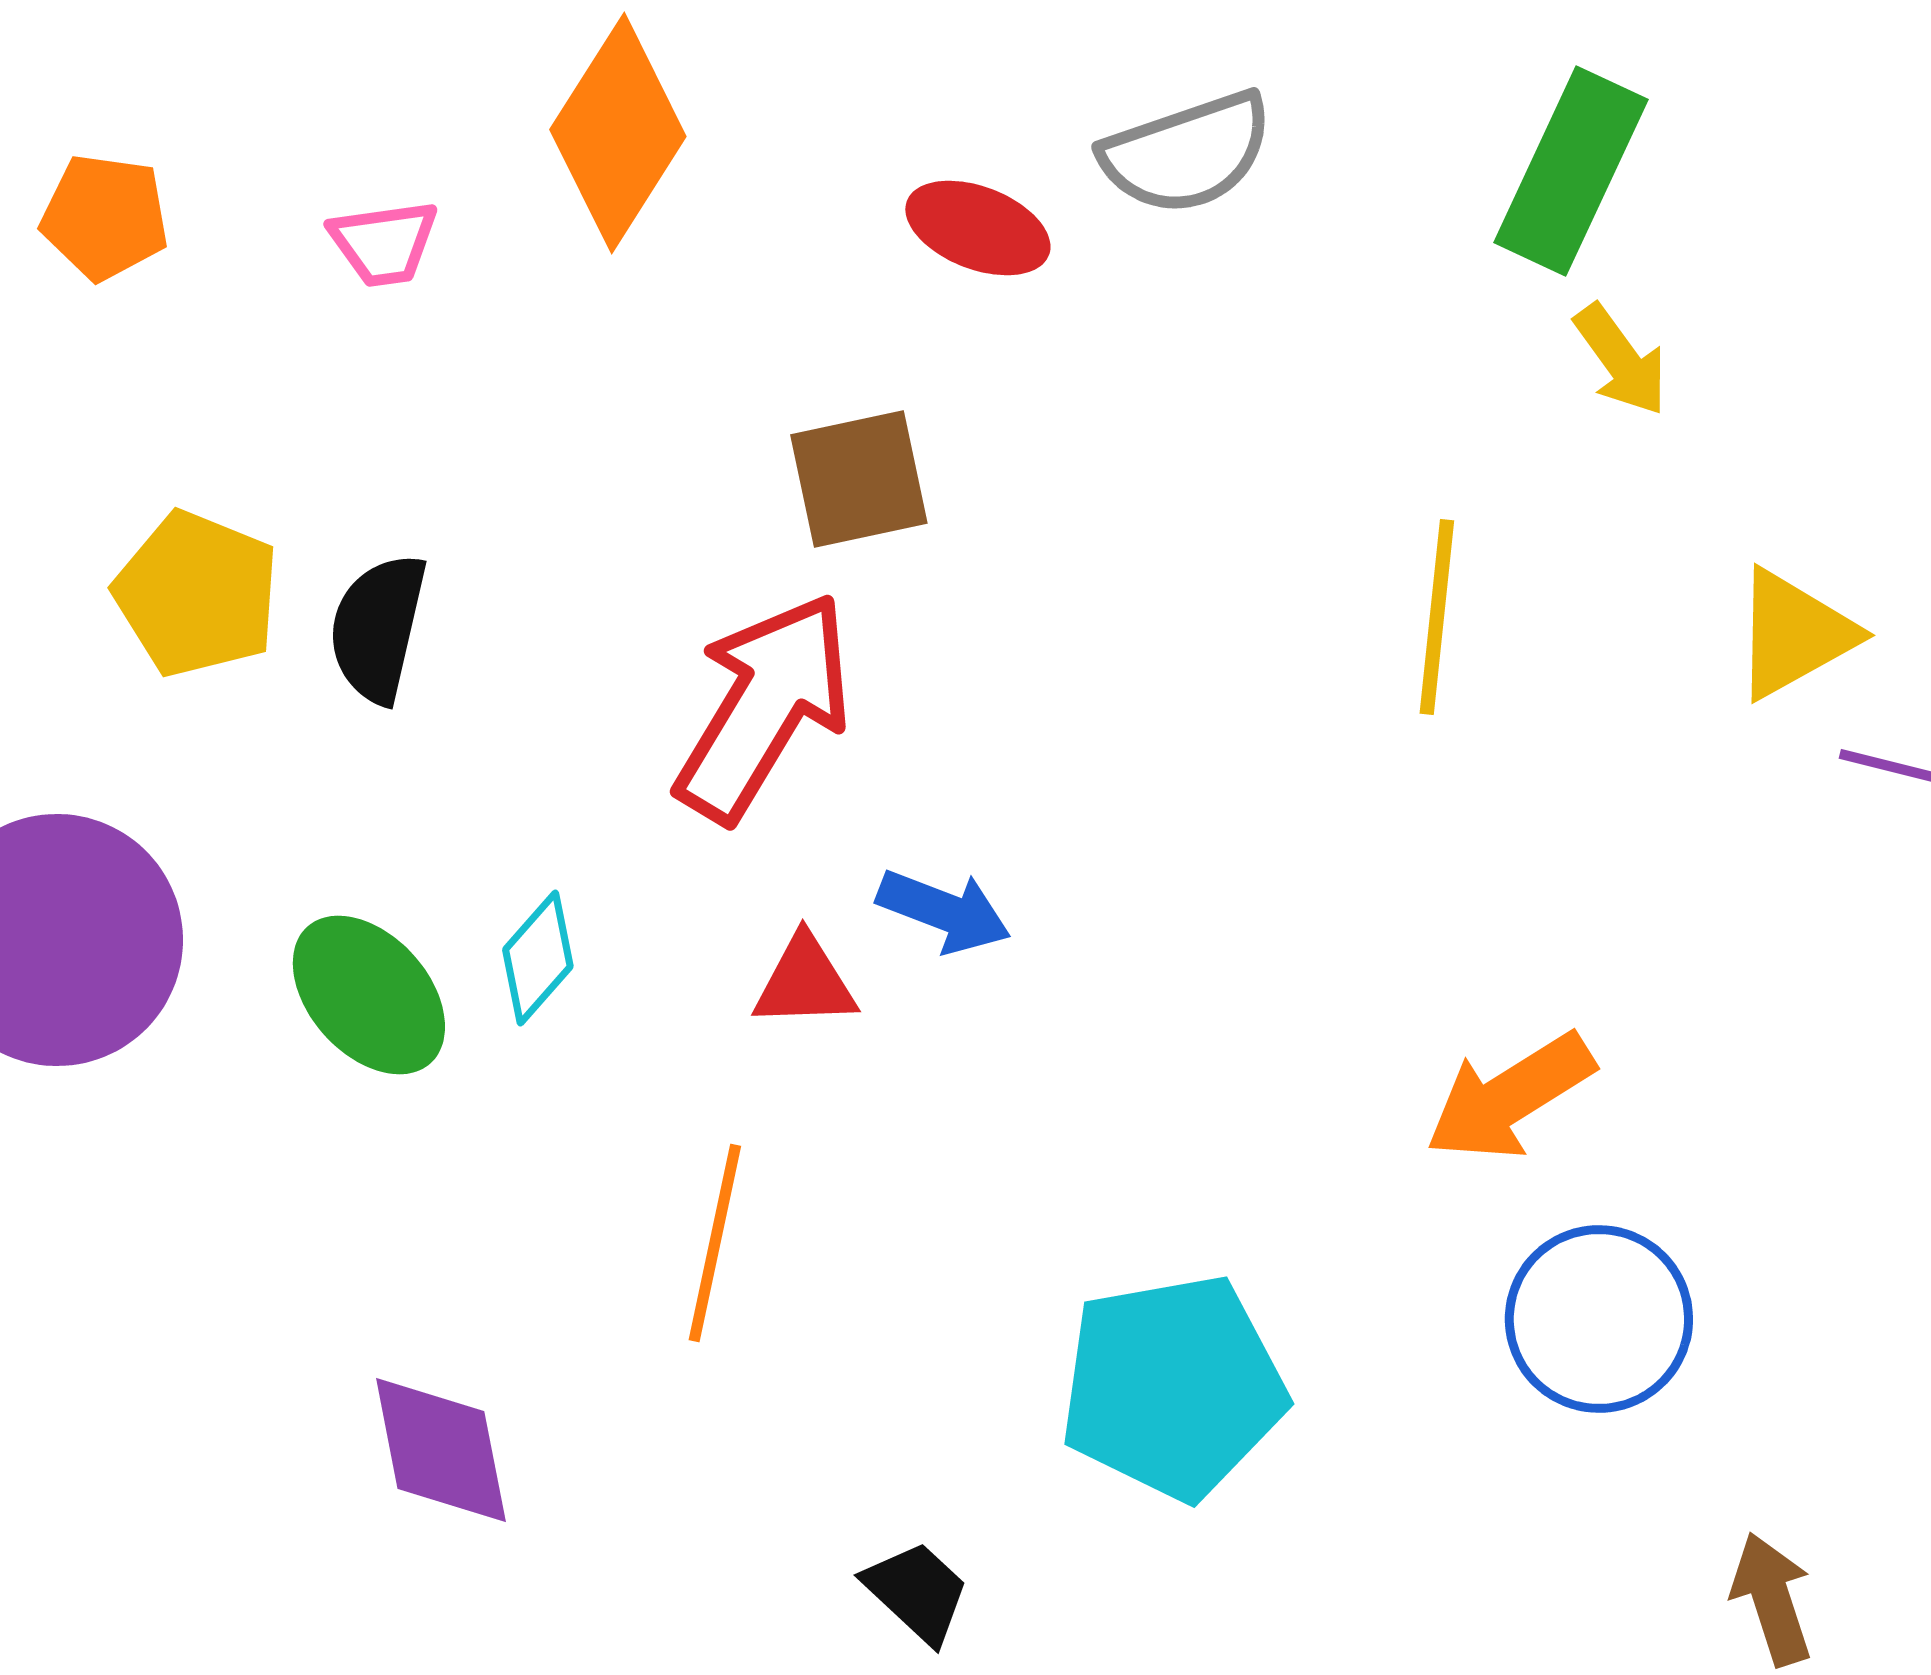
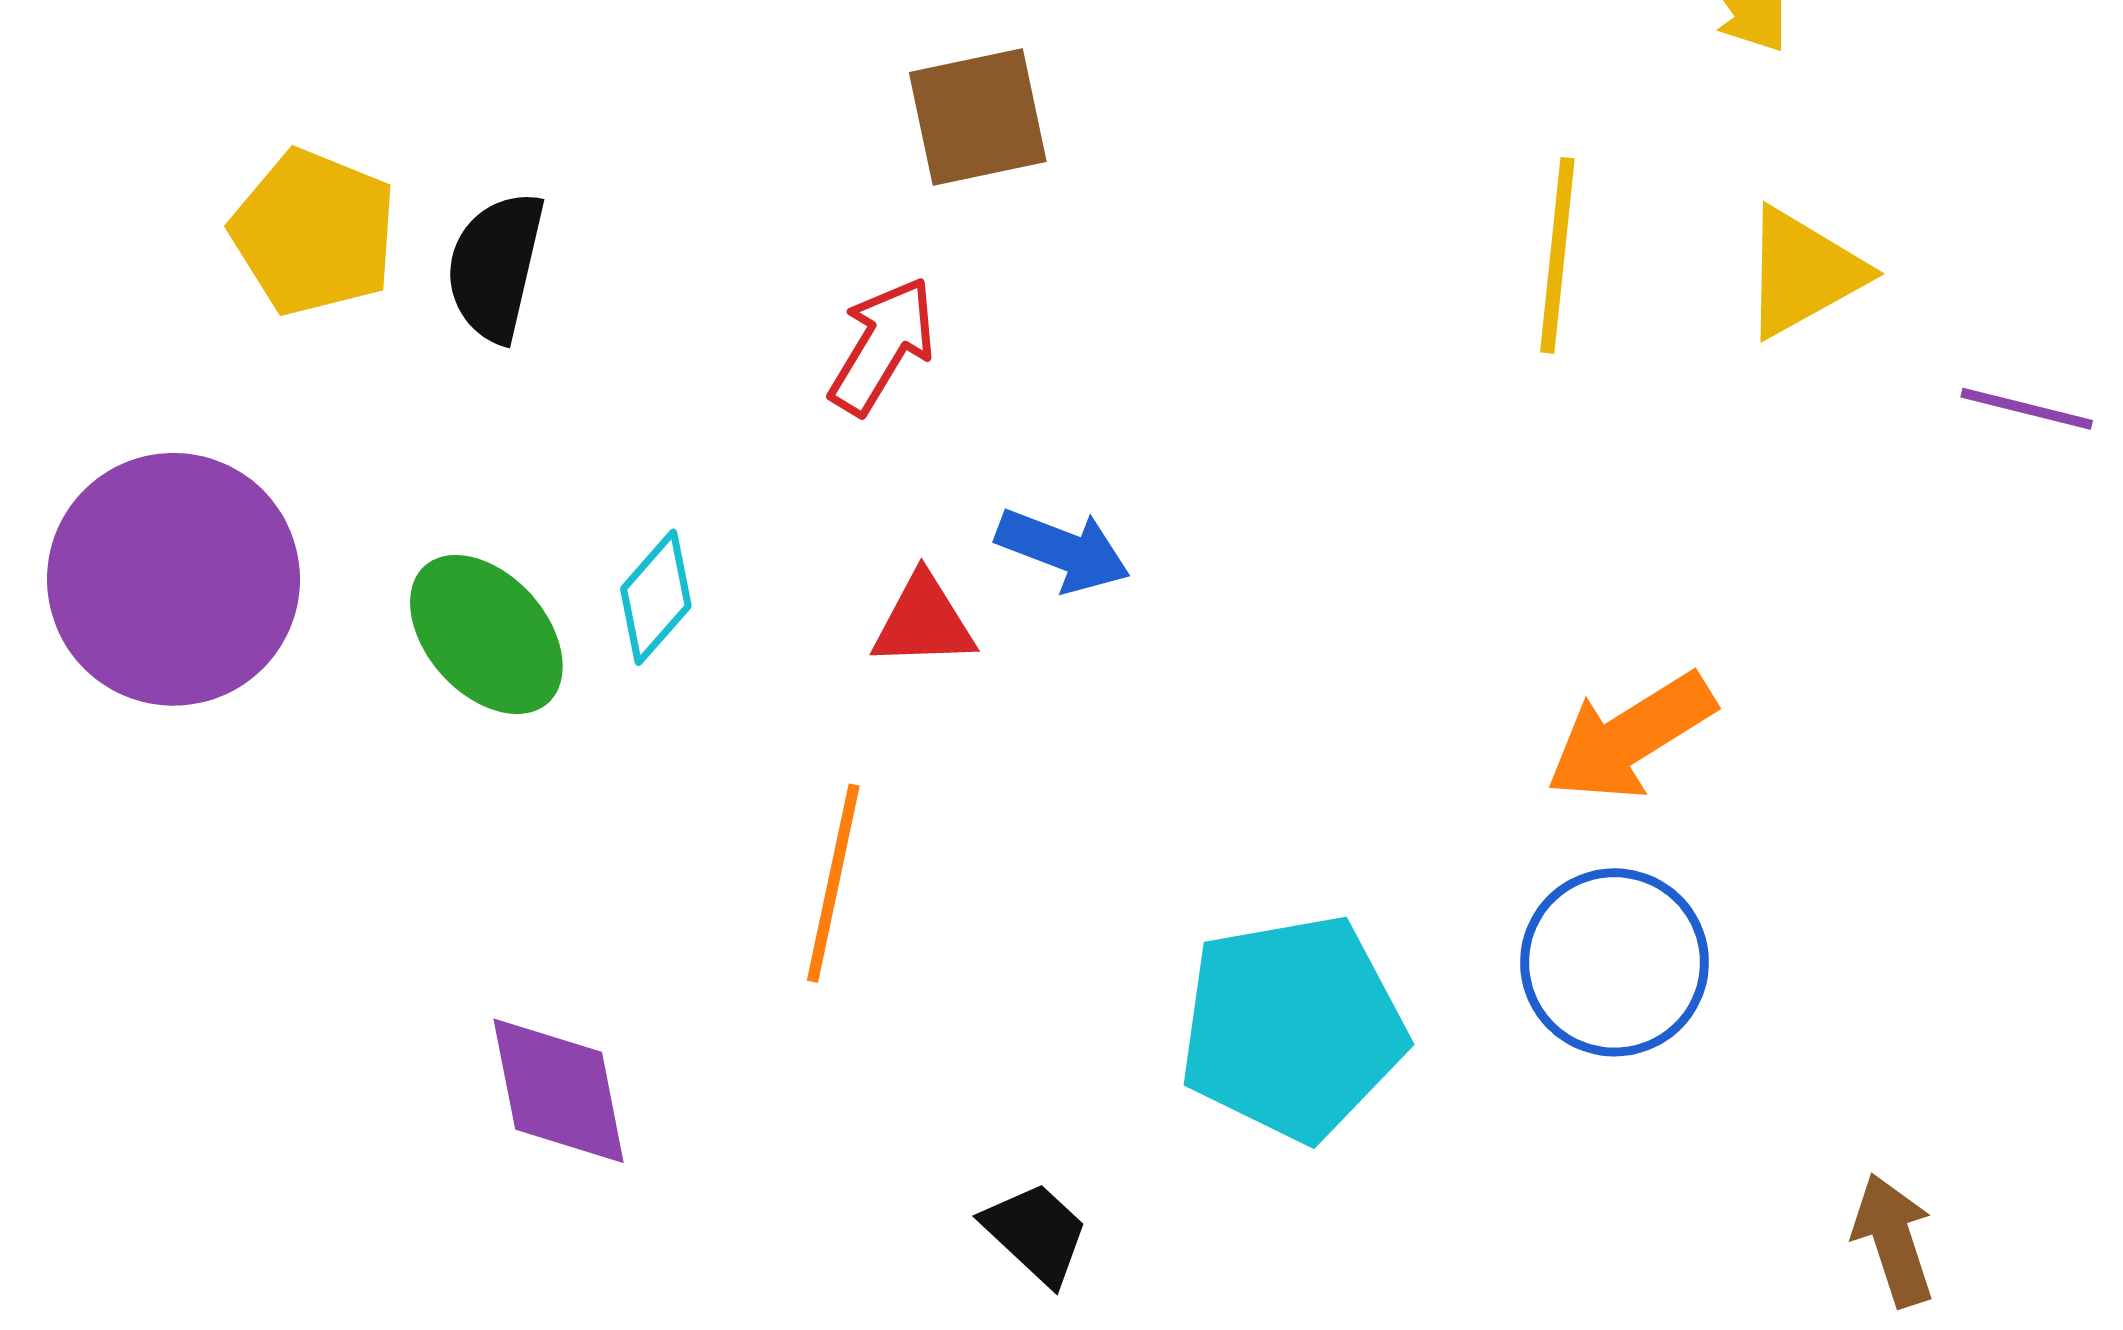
yellow triangle: (1794, 634) -> (1803, 272), moved
red arrow: (764, 707) -> (882, 346), size x0.6
blue circle: (1599, 1319) -> (1615, 962), moved

